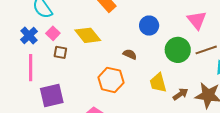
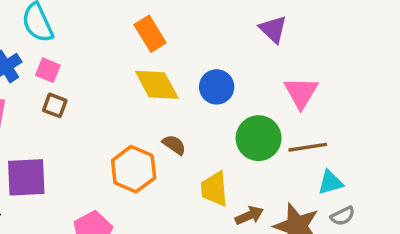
pink square: (53, 33) -> (48, 70), turned -32
yellow diamond: (88, 35) -> (157, 85), moved
brown semicircle: (130, 54) -> (174, 145), moved

